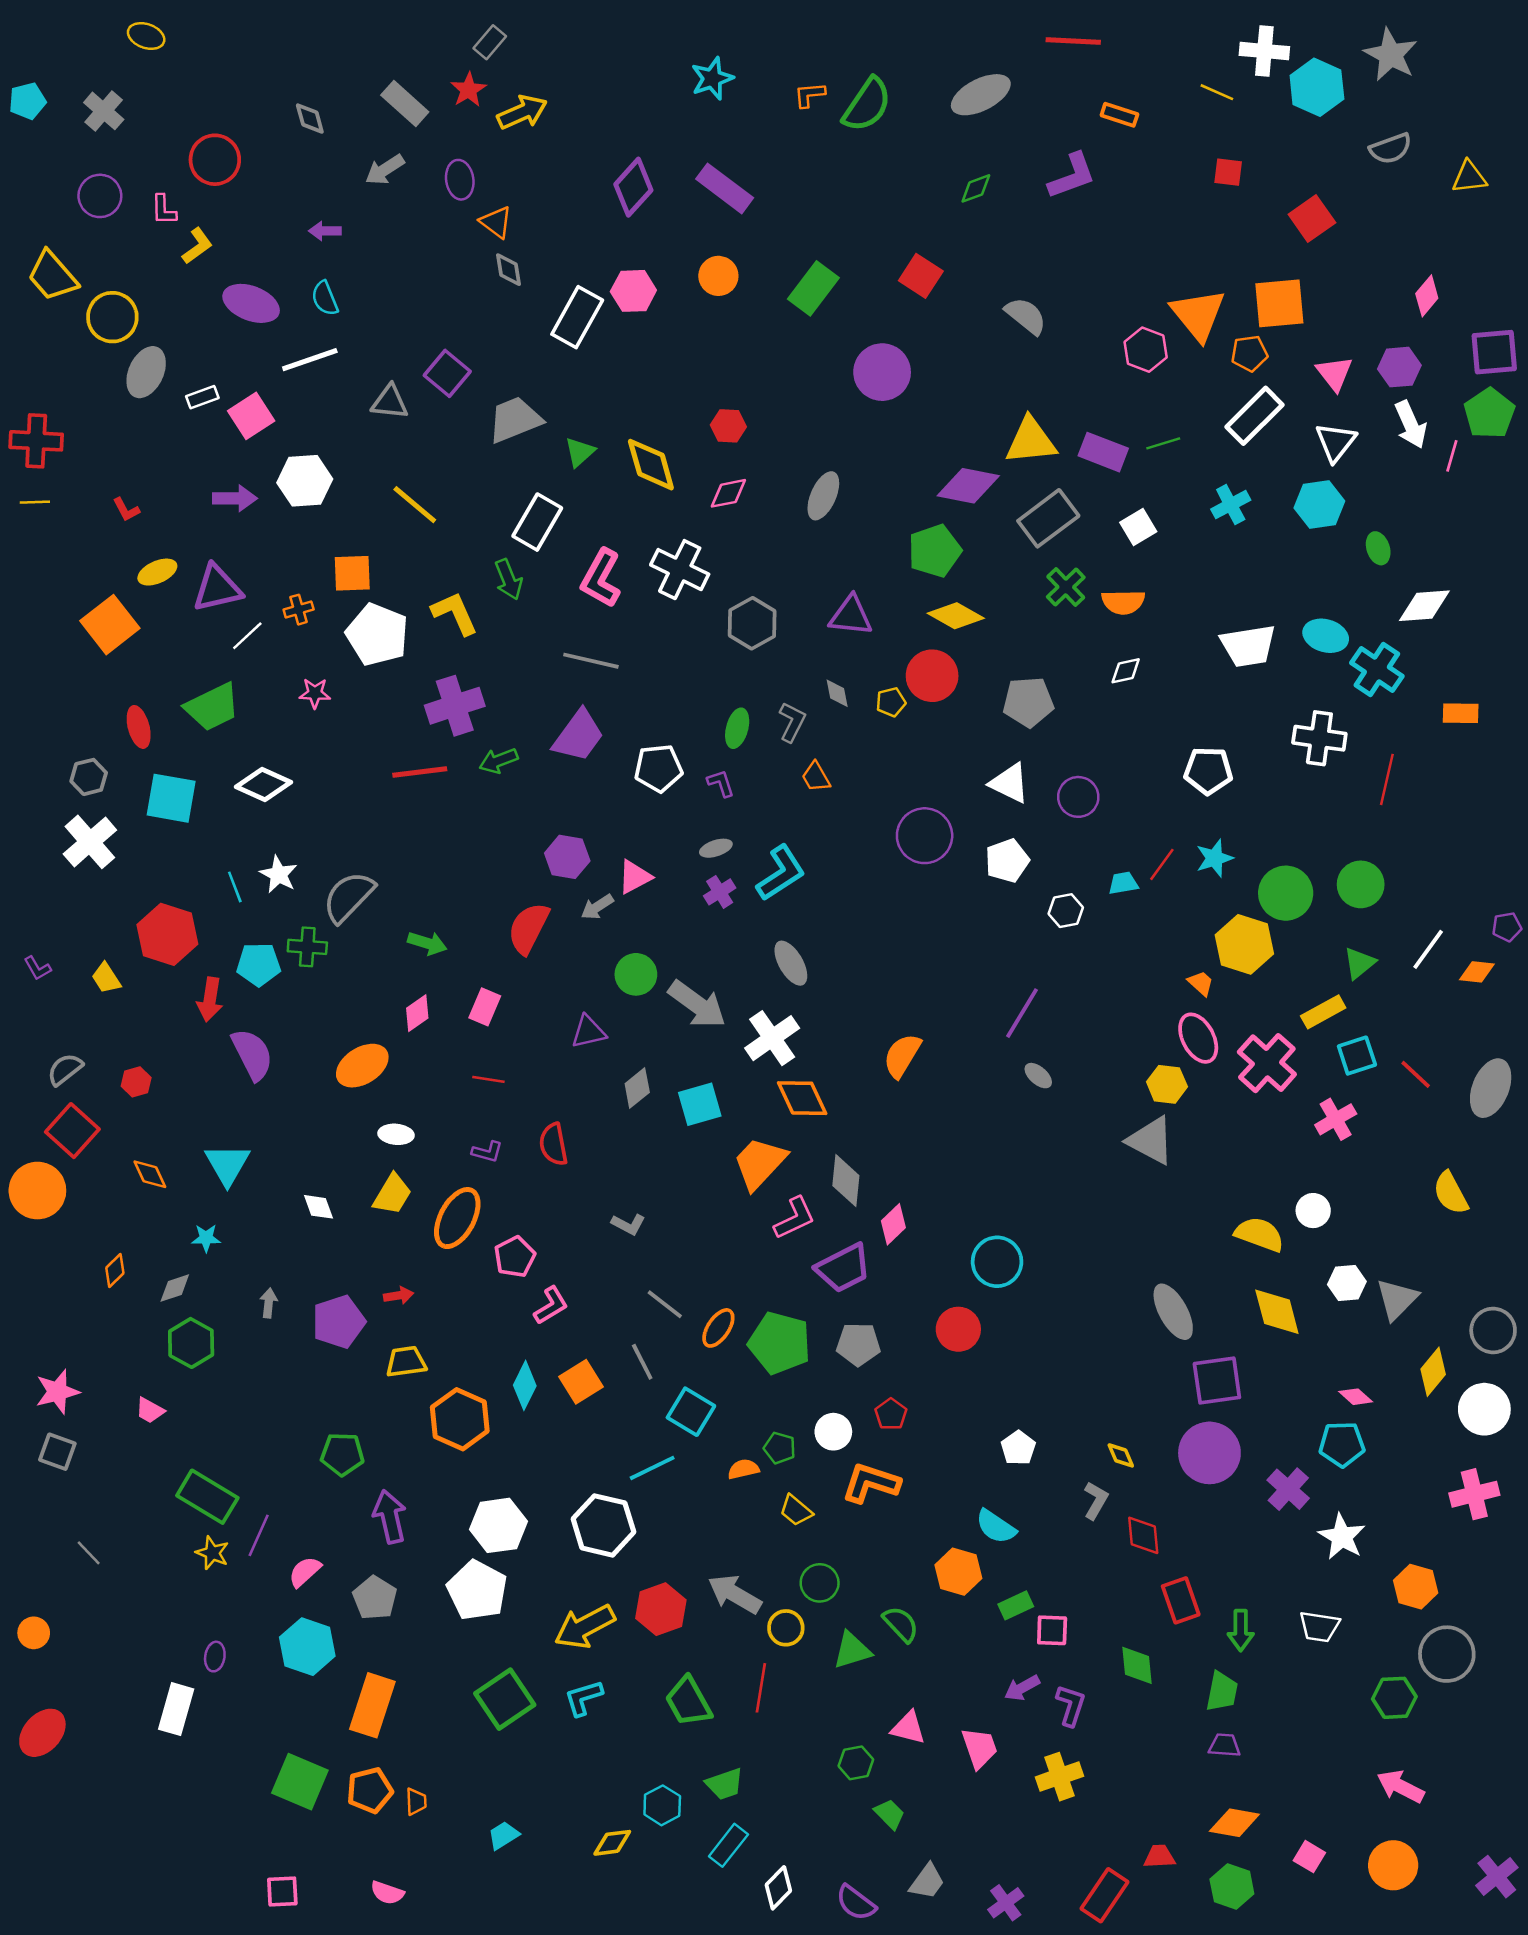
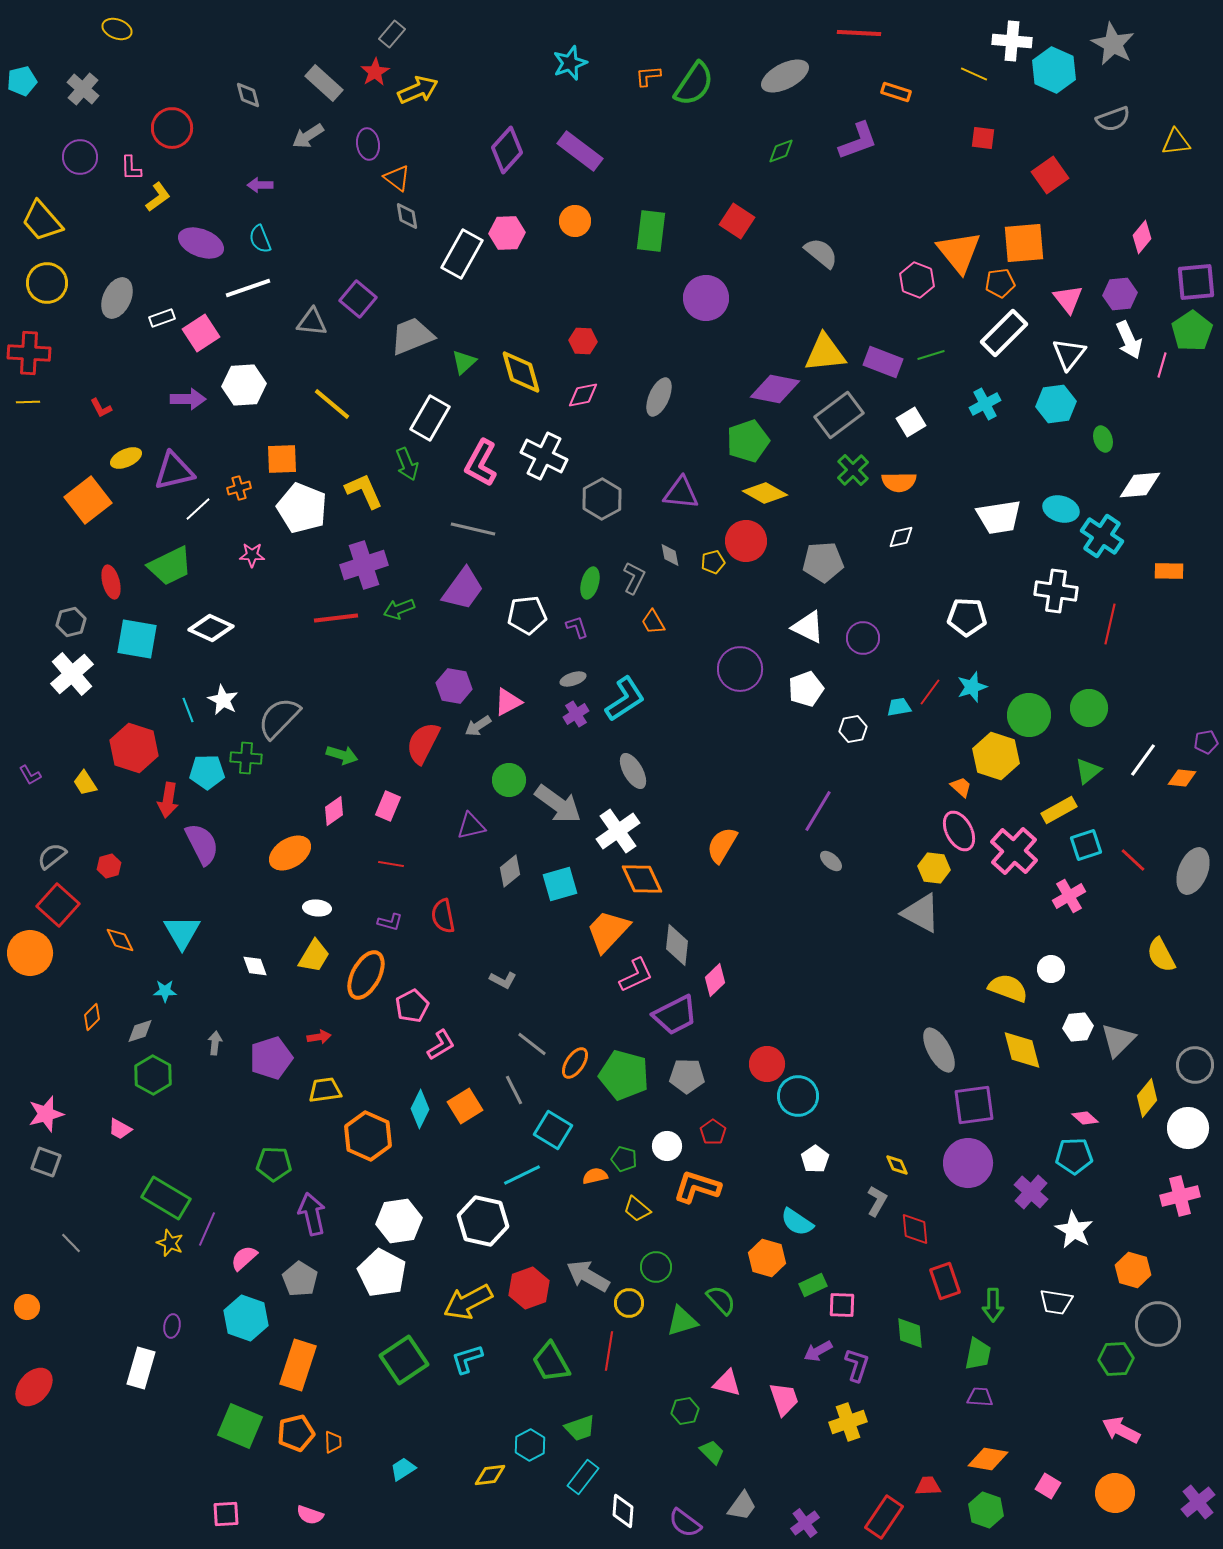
green rectangle: (813, 288) -> (651, 231), turned -30
yellow circle: (112, 317) -> (47, 283), moved
cyan circle: (997, 1262) -> (798, 1096), moved
white diamond: (778, 1888) -> (623, 1511), turned -40

